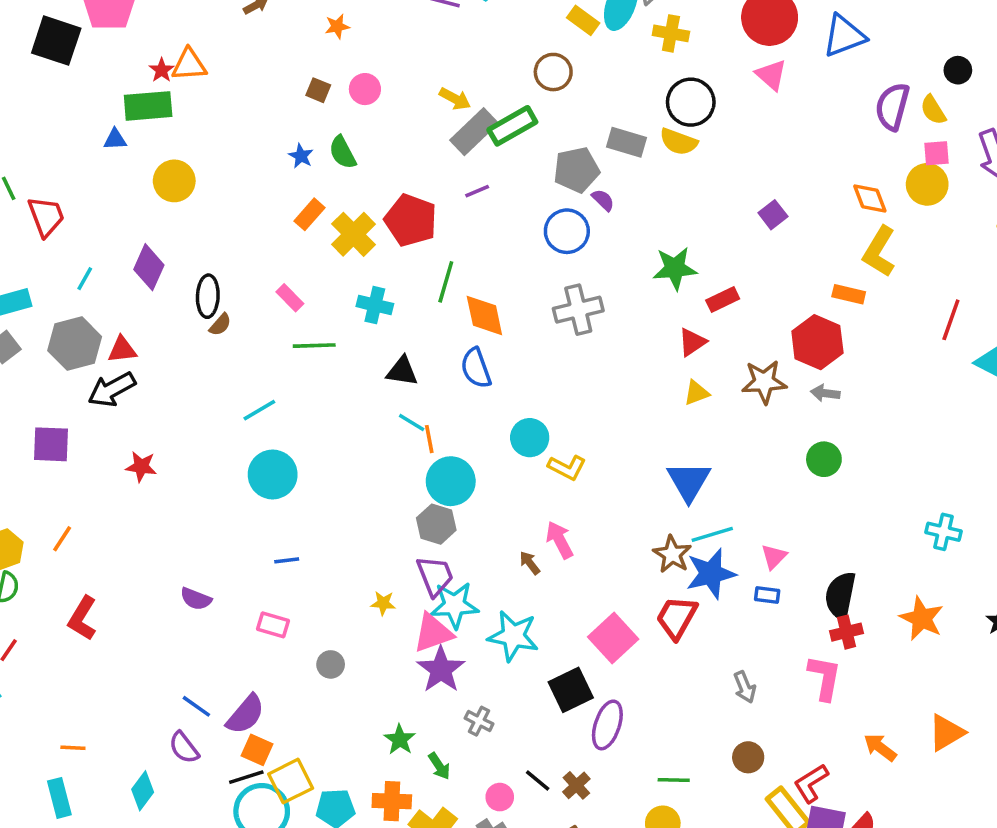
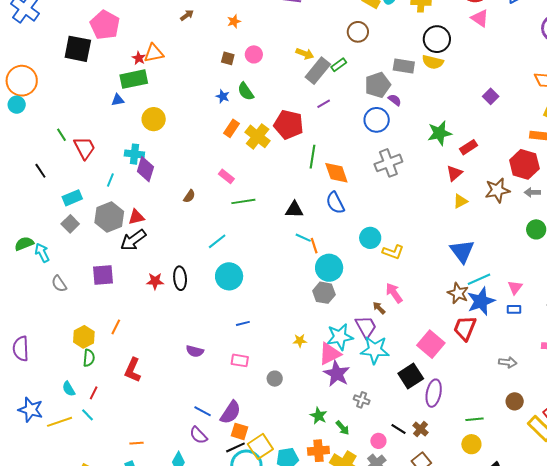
green rectangle: (512, 126) -> (339, 65), size x0.6
black ellipse: (208, 296) -> (180, 278), moved
cyan cross: (375, 305) -> (134, 154), moved
purple trapezoid: (435, 576) -> (366, 327), moved
gray arrow: (745, 687) -> (508, 362), turned -54

